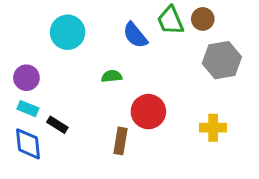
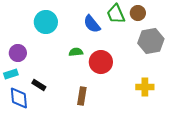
cyan rectangle: (28, 109) -> (11, 74), moved, turned -40
red circle: (148, 112) -> (101, 62), moved

